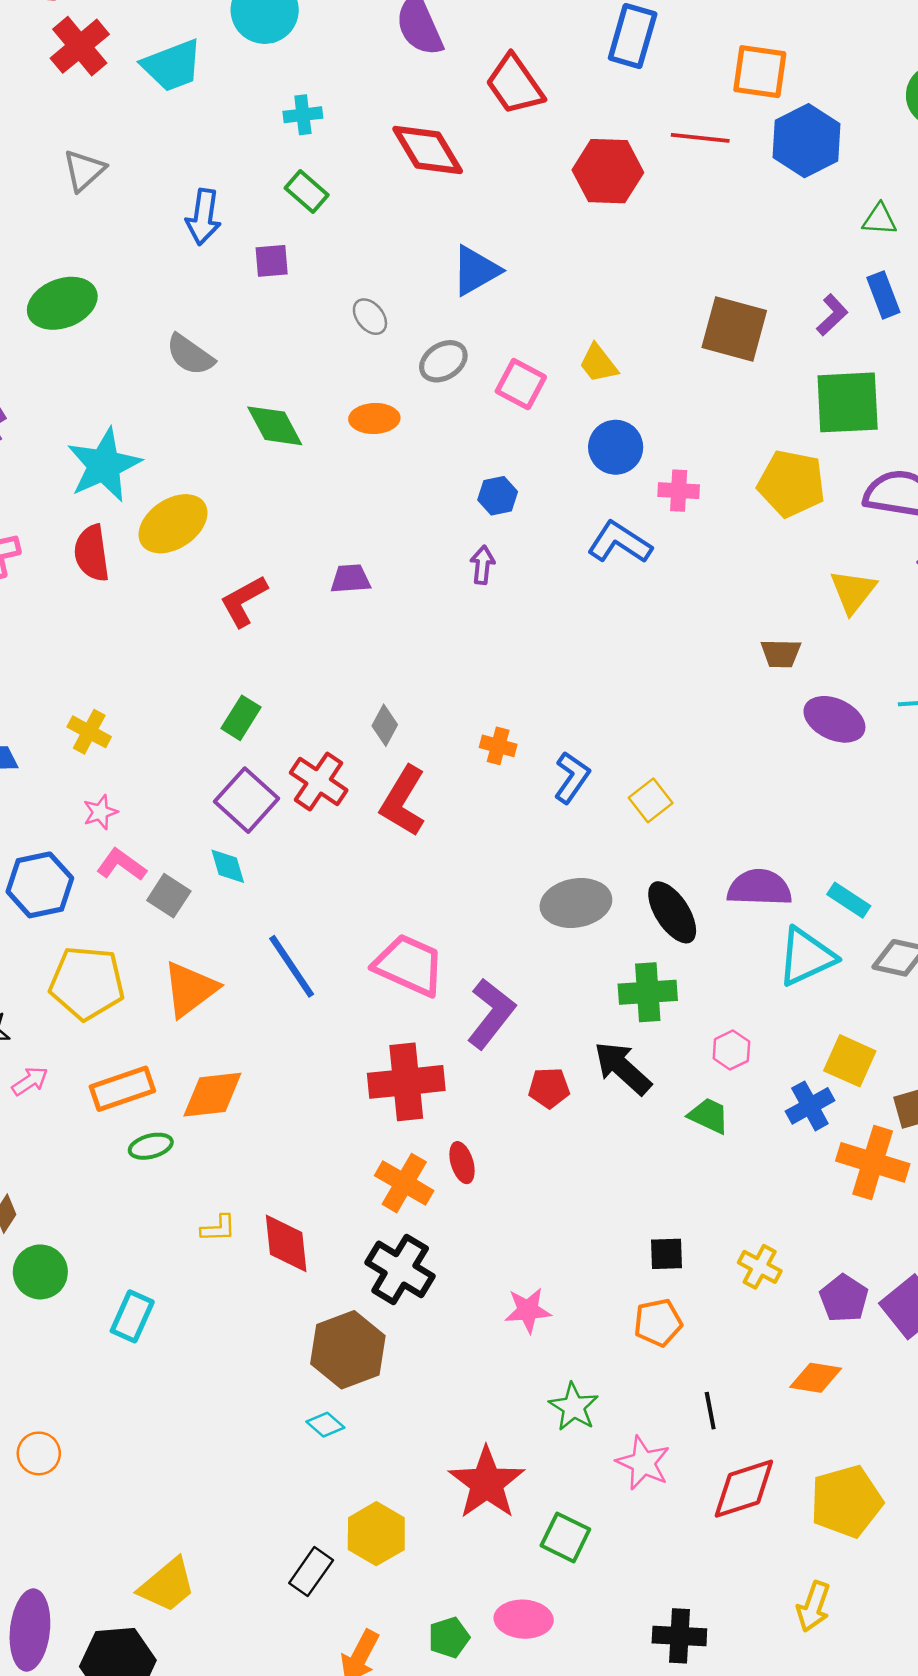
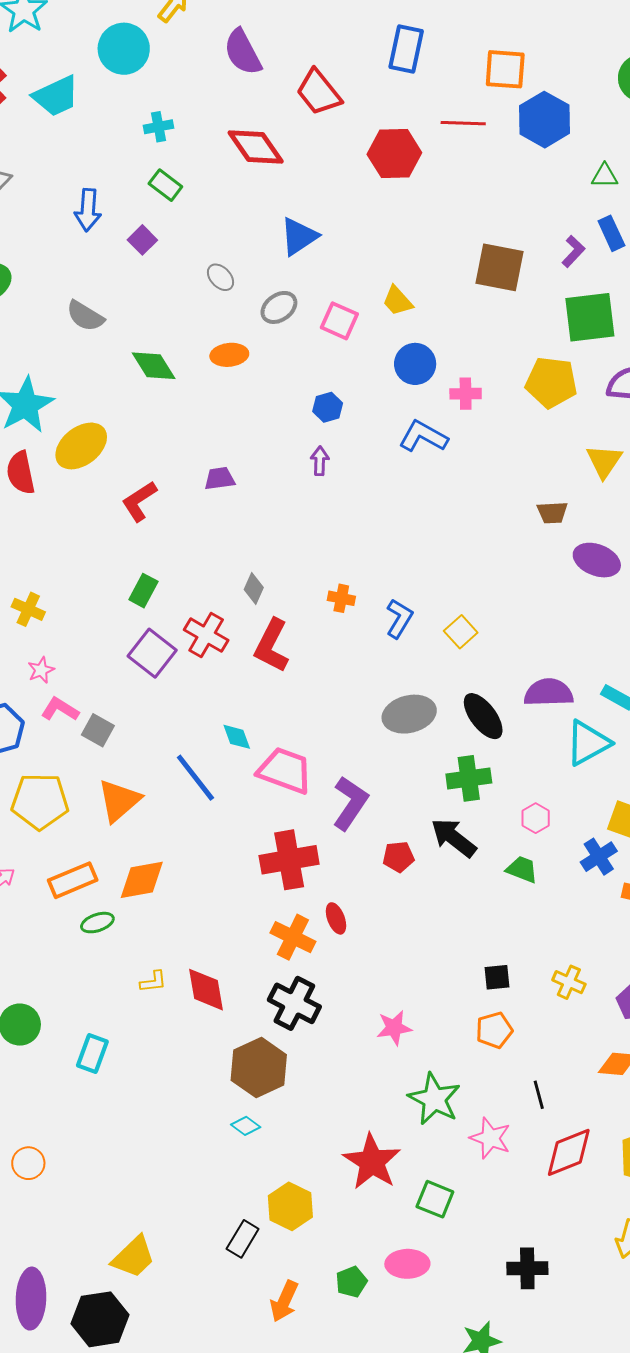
purple square: (272, 261) -> (142, 240), turned -36
cyan diamond: (228, 866) -> (237, 737), moved
green star: (574, 1407) -> (434, 1099), size x1.4

